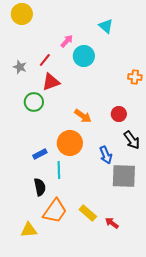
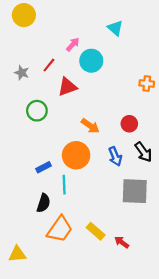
red triangle: (51, 82) -> (67, 87), moved
blue arrow: (106, 155) -> (115, 156), moved
black semicircle: (40, 187) -> (43, 203), turned 30
yellow triangle: (29, 230) -> (17, 254), moved

